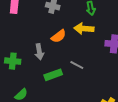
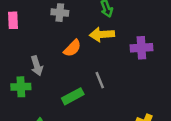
gray arrow: (39, 52) -> (37, 66), moved
gray line: (77, 65) -> (100, 80), turned 48

